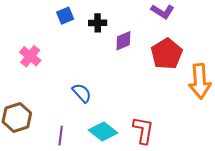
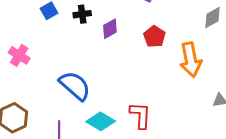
red pentagon: (167, 54) -> (154, 37), size x0.7
blue semicircle: (82, 93) -> (75, 86), size x1.6

